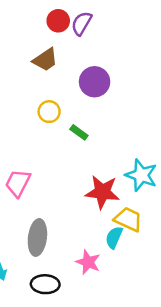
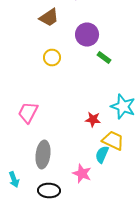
green rectangle: (79, 132) -> (104, 58), moved
red star: (102, 192) -> (93, 120), size x0.6

